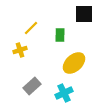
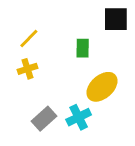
yellow line: (31, 28) -> (29, 39), moved
cyan cross: (64, 93) -> (79, 117), moved

